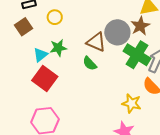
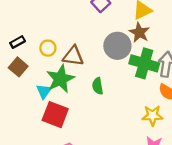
brown triangle: (96, 42) -> (73, 56), moved
green star: (58, 48) -> (60, 79), size x1.5
green semicircle: (90, 63) -> (98, 86), turned 49

